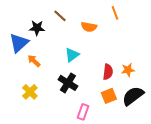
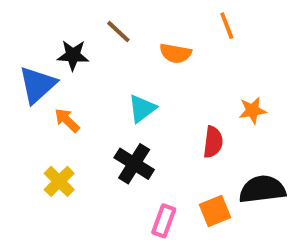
orange star: (128, 70) -> (252, 110), moved
orange square: (109, 96) -> (215, 211), moved
black semicircle: (133, 96) -> (262, 189), turned 30

